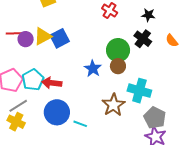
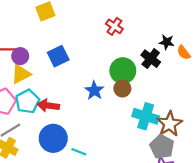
black star: (148, 15) -> (167, 42), moved
yellow triangle: (43, 36) -> (21, 74), moved
orange semicircle: (172, 41) -> (184, 53), moved
brown star: (113, 105) -> (170, 124), moved

